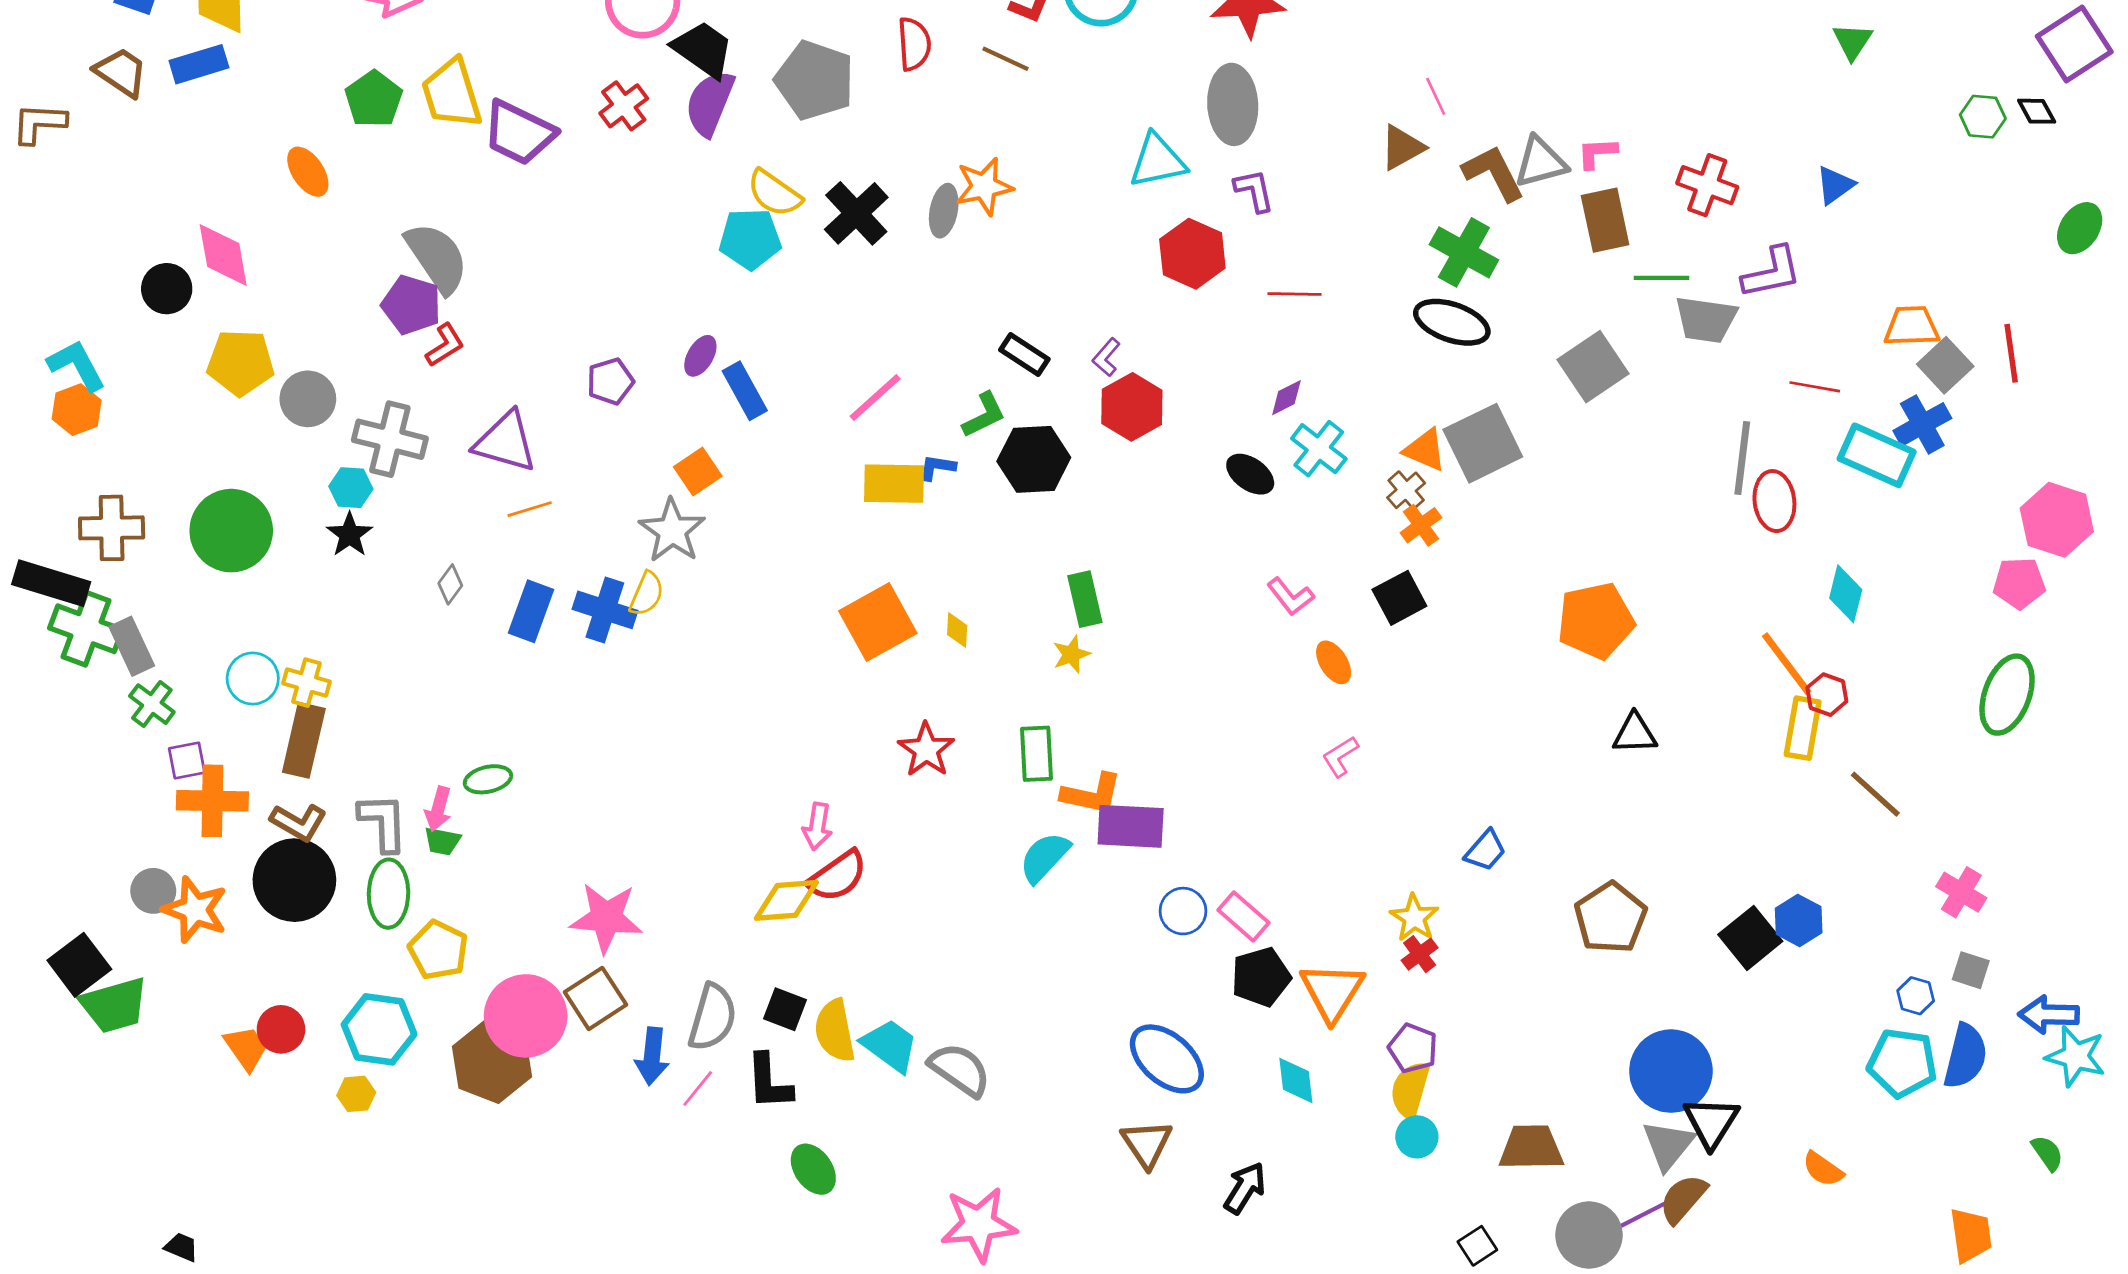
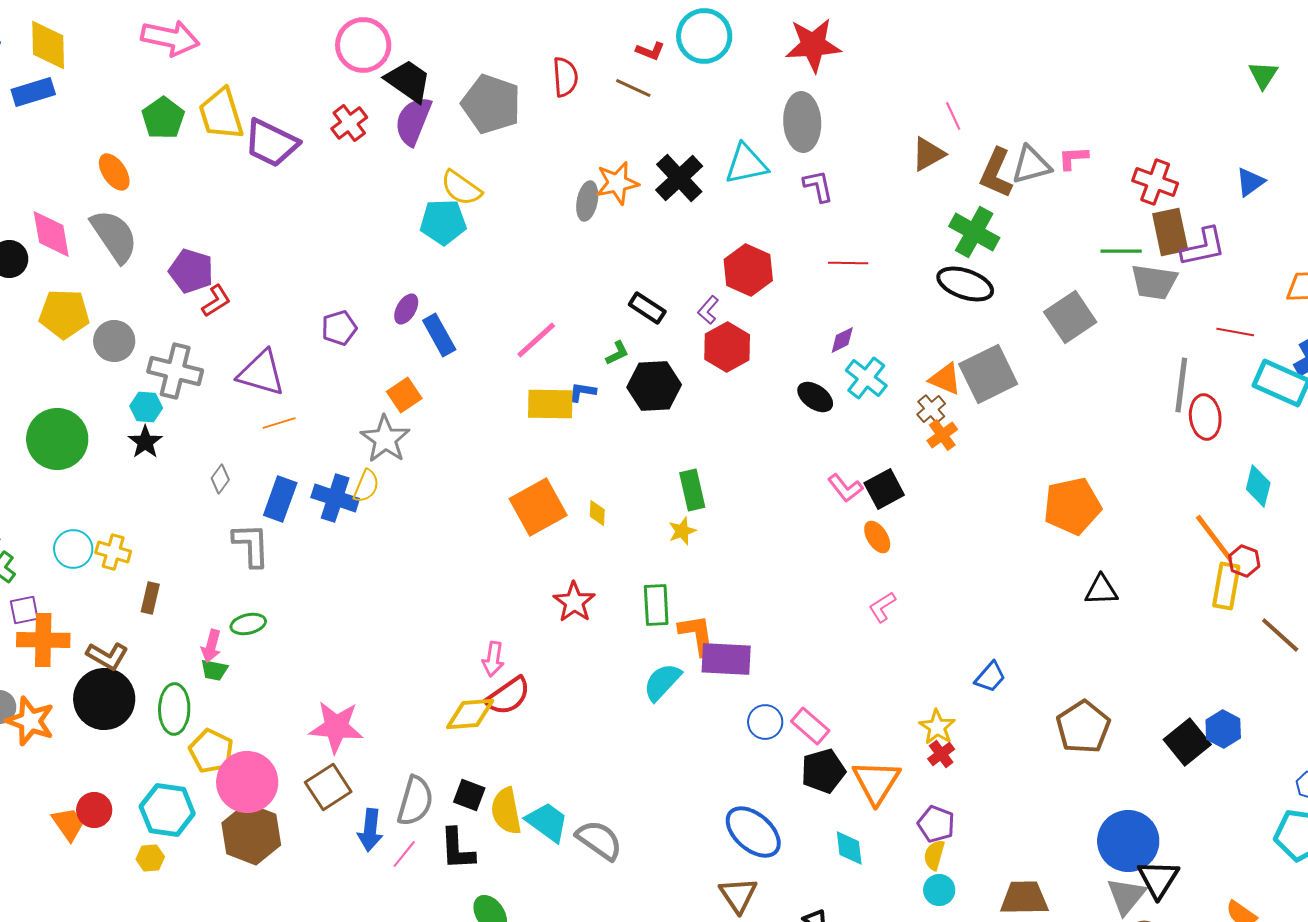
brown L-shape: (1494, 173) -> (996, 173), turned -129
black cross: (856, 213) -> (679, 178), moved
brown rectangle: (1605, 220) -> (1170, 232), moved
red hexagon: (1192, 254) -> (748, 270), moved
gray semicircle: (437, 258) -> (114, 236), moved
green L-shape: (984, 415) -> (617, 353), size x0.7
black square: (1399, 598) -> (884, 489), moved
brown rectangle: (304, 740) -> (150, 598), moved, size x0.6
orange L-shape: (1092, 794) -> (697, 635), turned -111
gray L-shape: (383, 822) -> (251, 545), moved
pink circle: (526, 1016) -> (247, 782), moved
yellow semicircle: (1410, 1090) -> (934, 855), size x0.7

